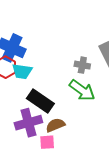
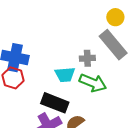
cyan trapezoid: (22, 71) -> (65, 75), moved

